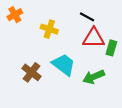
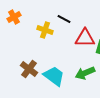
black line: (87, 17) -> (64, 19), moved
cyan trapezoid: (64, 65) -> (54, 76), moved

